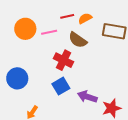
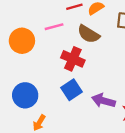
orange circle: (25, 29) -> (22, 41), moved
blue circle: (17, 78) -> (25, 95), moved

